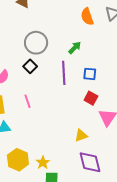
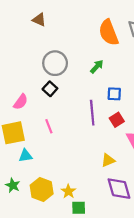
orange semicircle: (87, 17) -> (109, 33), size x1.4
purple line: (64, 73) -> (92, 113), moved
red square: (91, 98) -> (117, 120), turned 32

